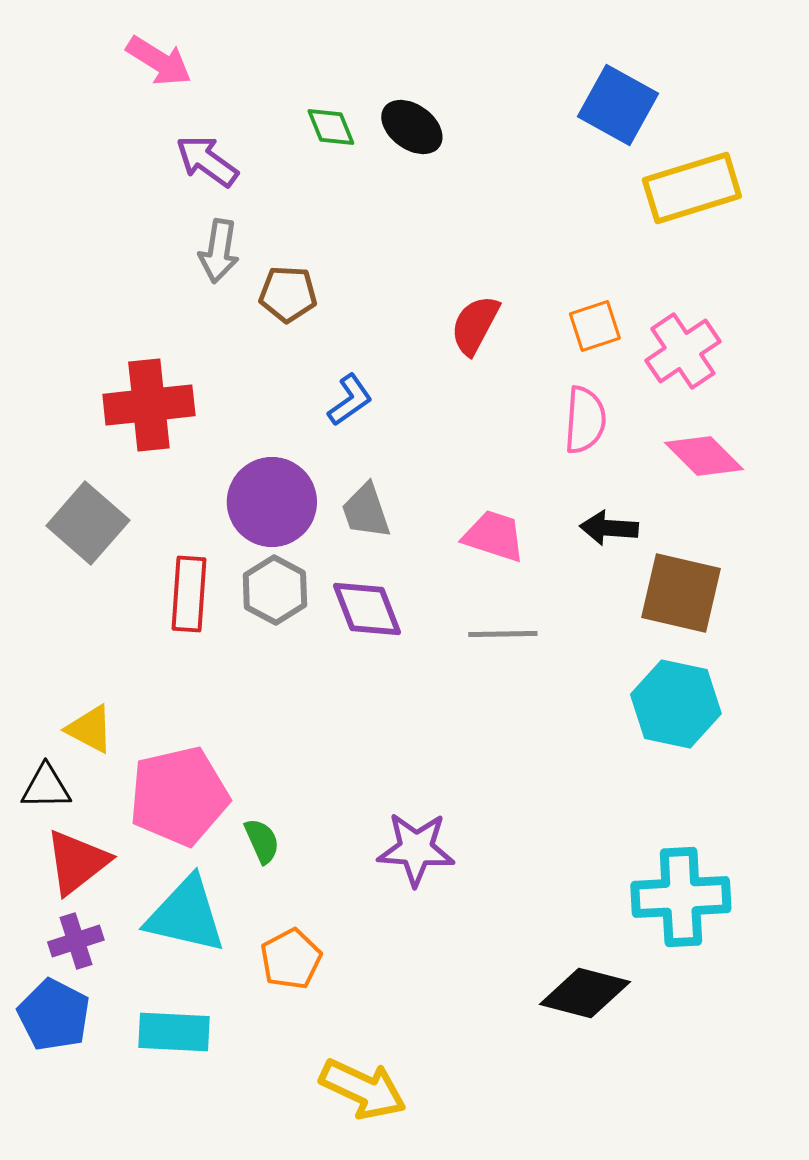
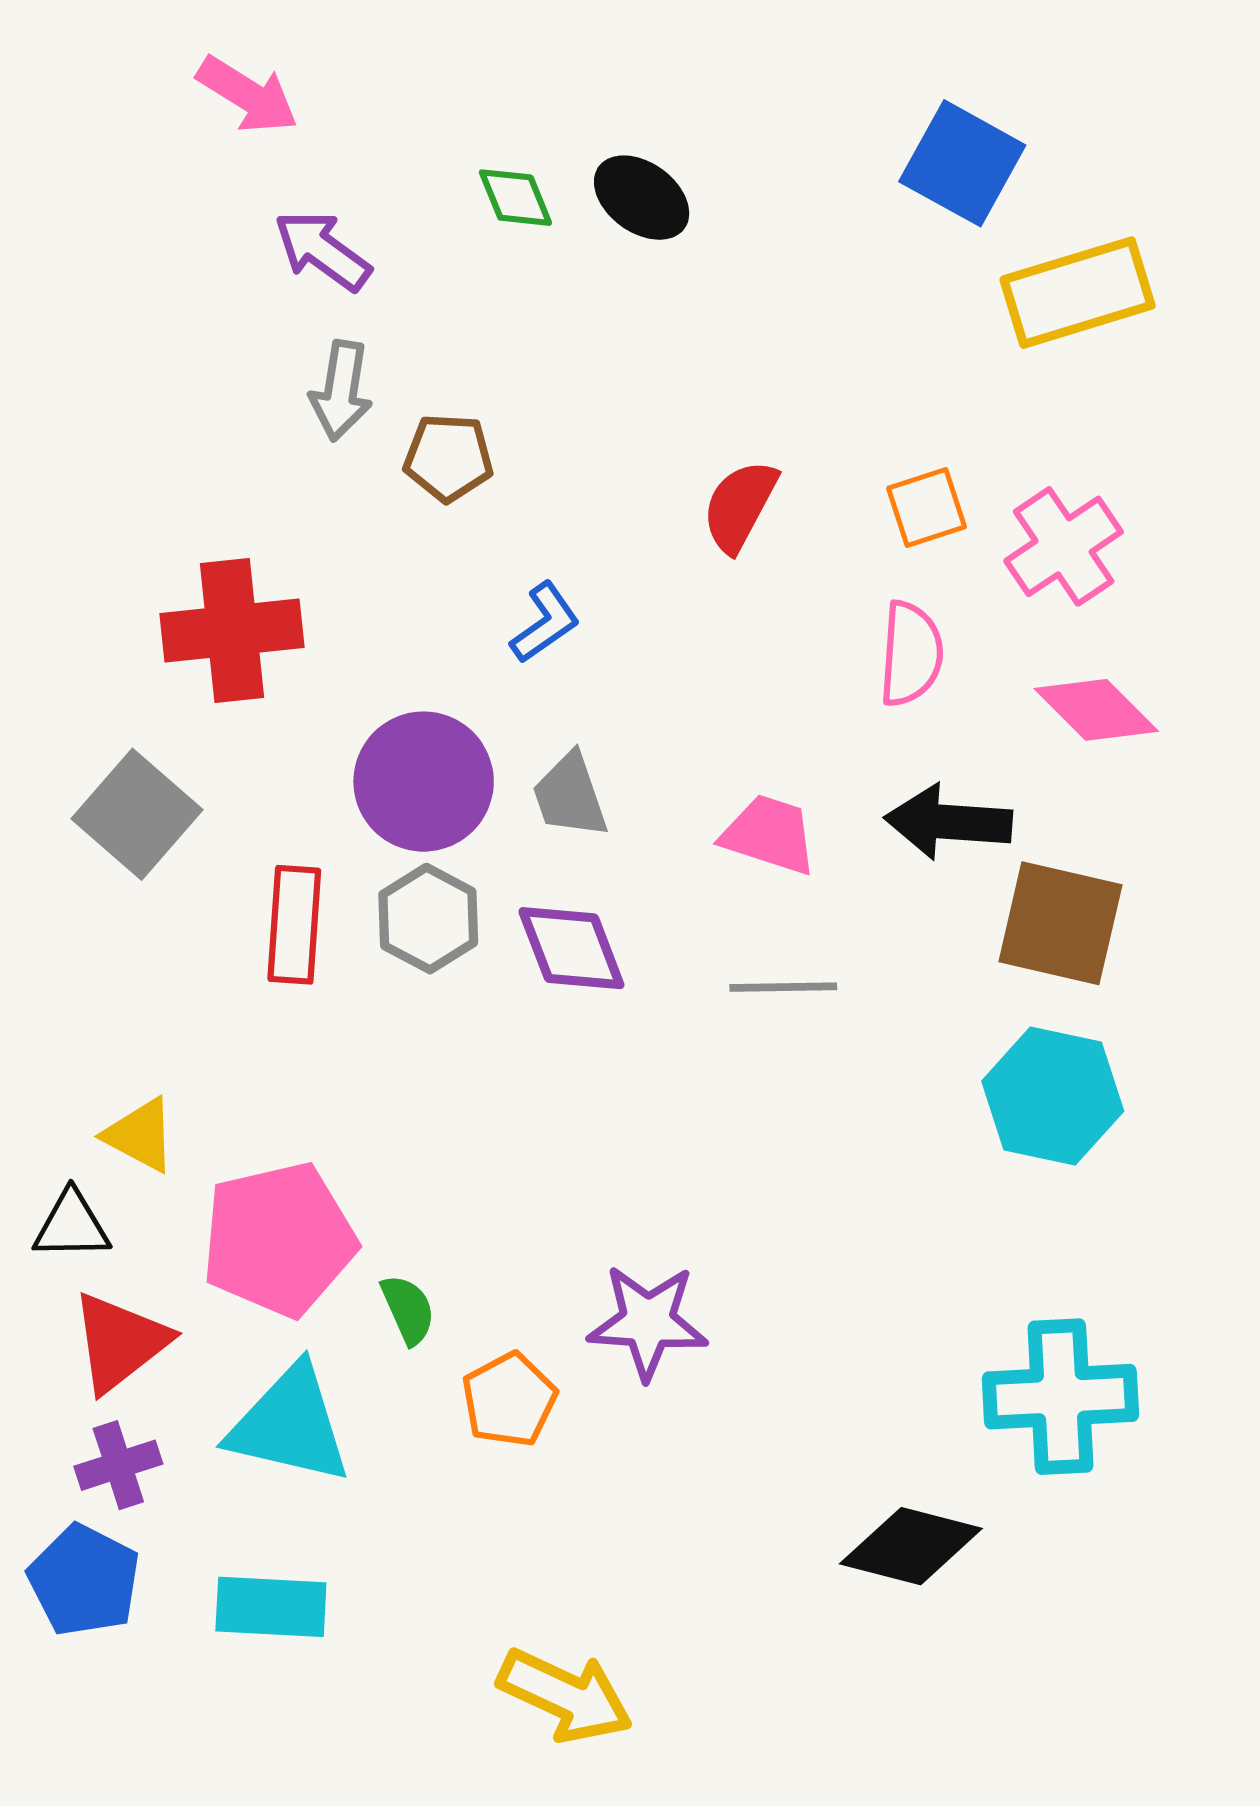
black arrow: (609, 528) -> (948, 822), size x1.4
orange pentagon: (291, 959) -> (509, 1400), moved

